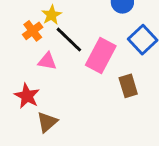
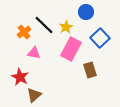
yellow star: (52, 15) -> (66, 27), moved
black line: (69, 40) -> (44, 25), moved

